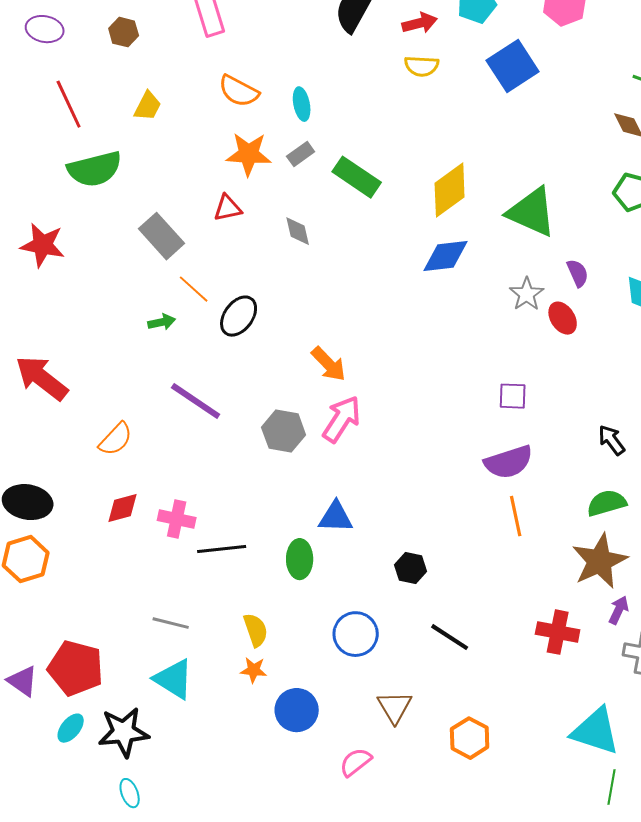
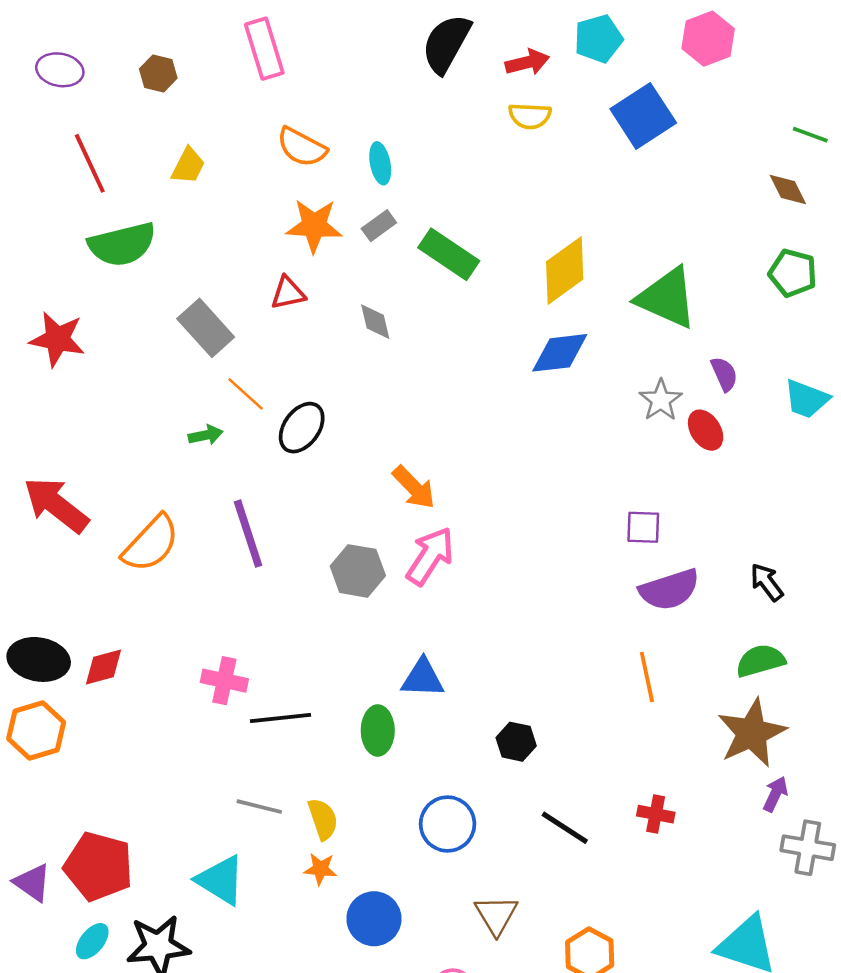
purple line: (196, 401) -> (248, 534), turned 38
orange semicircle: (116, 439) -> (151, 544), moved, size x1.4
purple semicircle: (509, 462) -> (669, 590), moved
red diamond: (123, 508) -> (103, 667), moved
gray line: (171, 623) -> (259, 807), moved
red cross: (558, 632) -> (656, 814), moved, size x0.7

